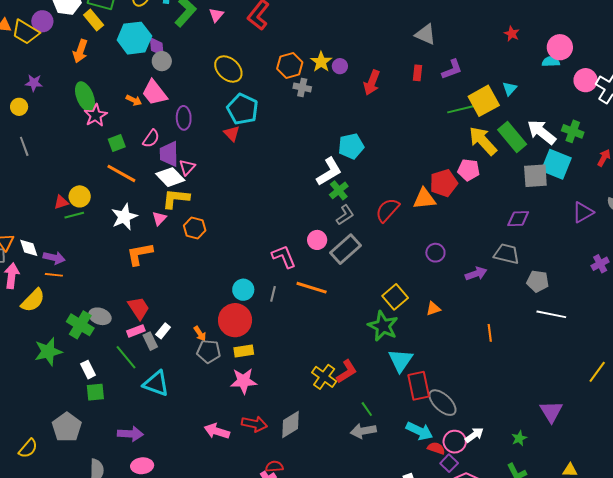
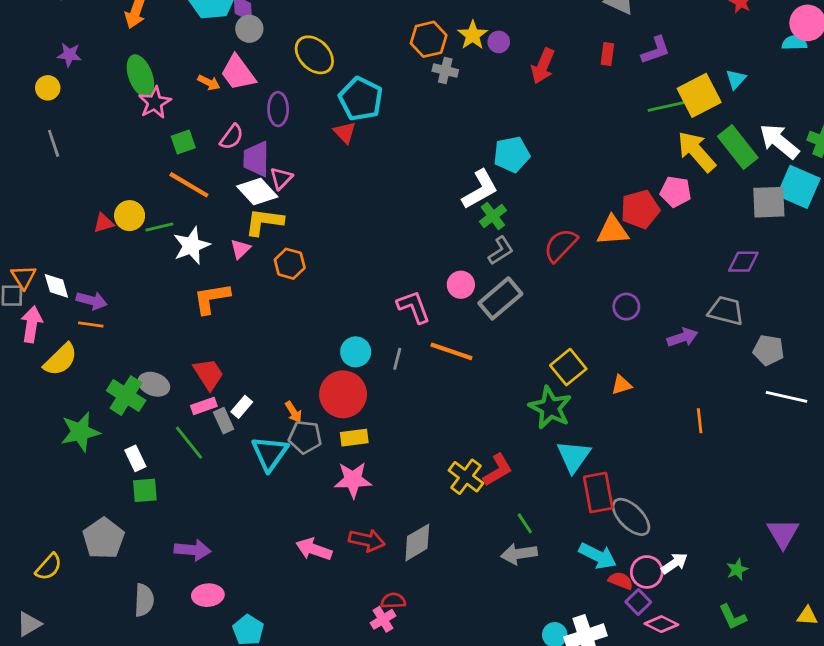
yellow ellipse: (228, 69) -> (314, 55), moved
green line: (74, 215) -> (159, 227), moved
cyan triangle: (156, 384) -> (270, 453), moved, turned 44

